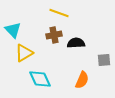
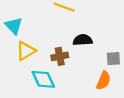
brown cross: (54, 35) -> (60, 56), moved
orange semicircle: (82, 80) -> (104, 80), moved

